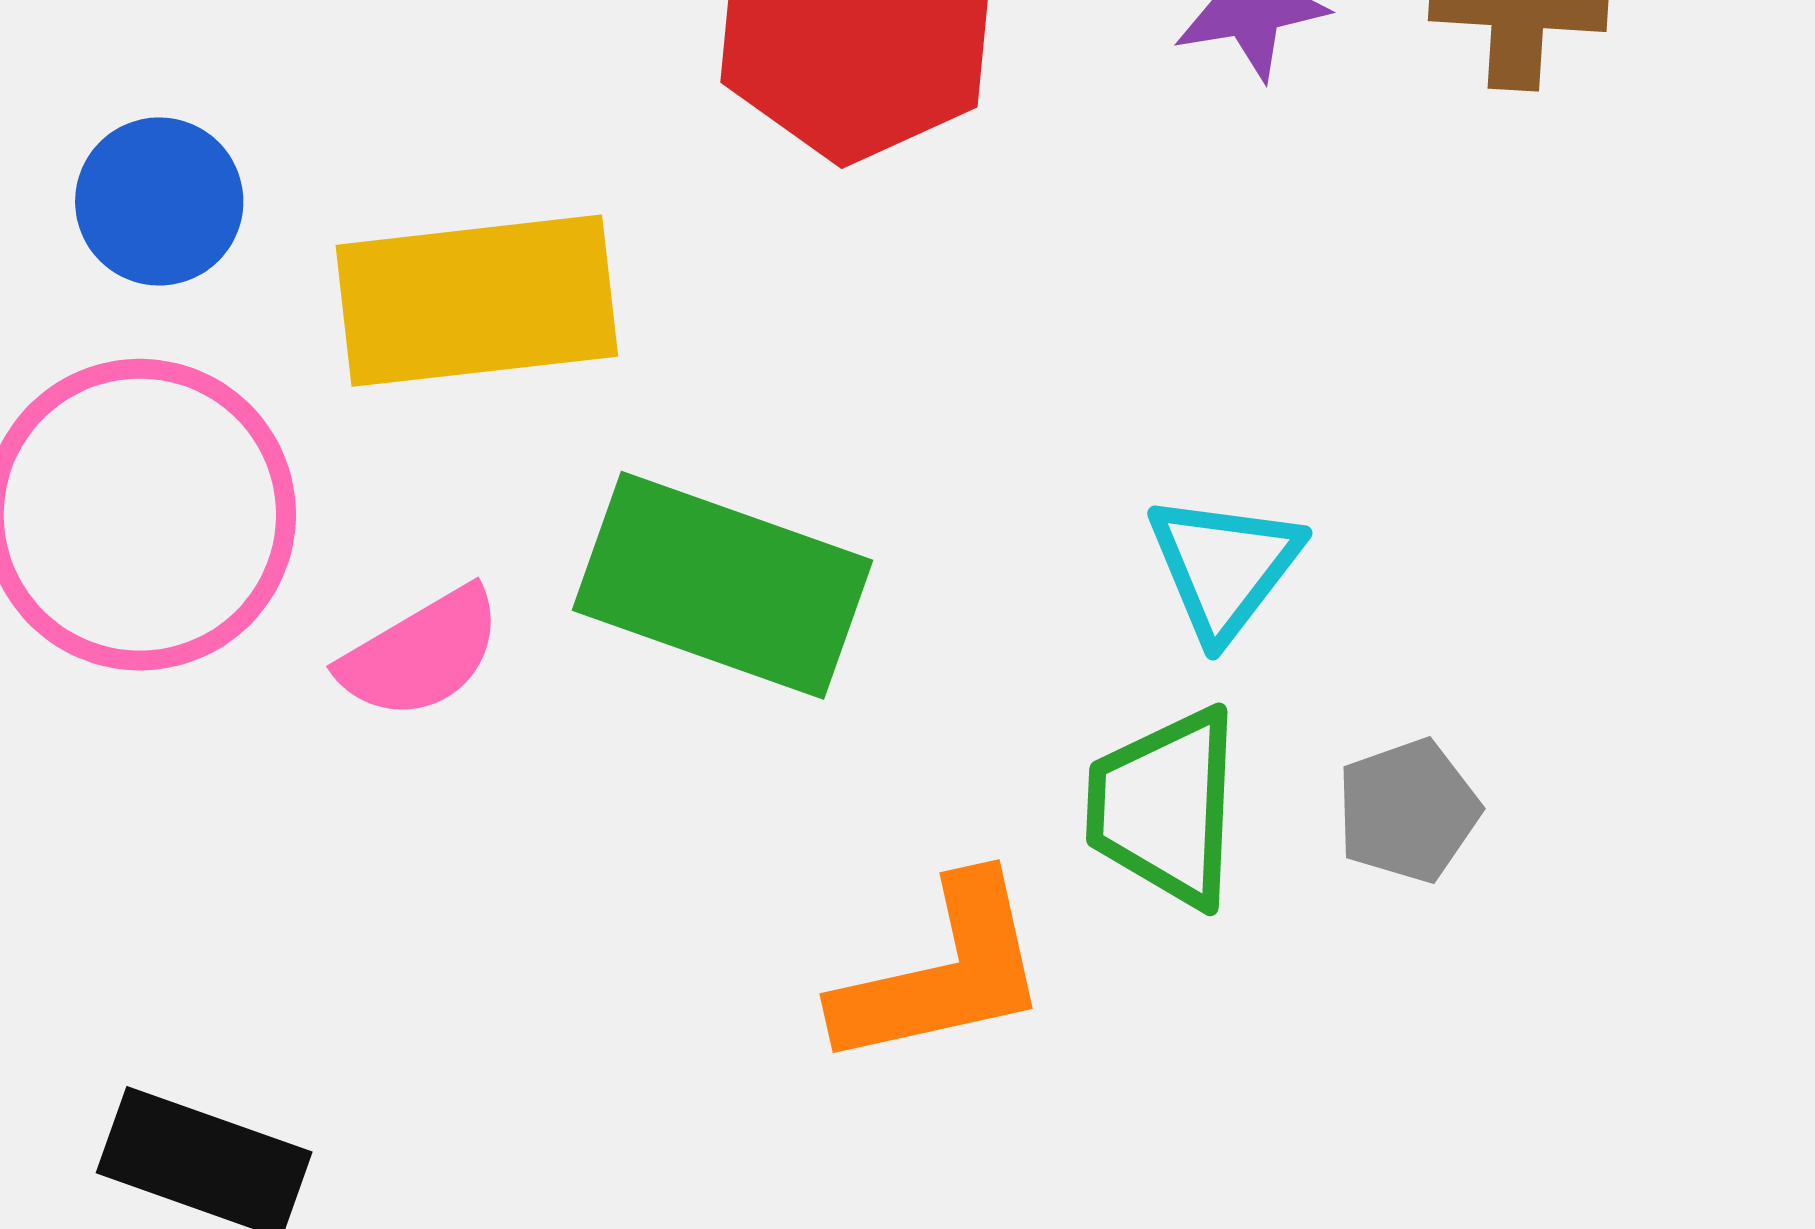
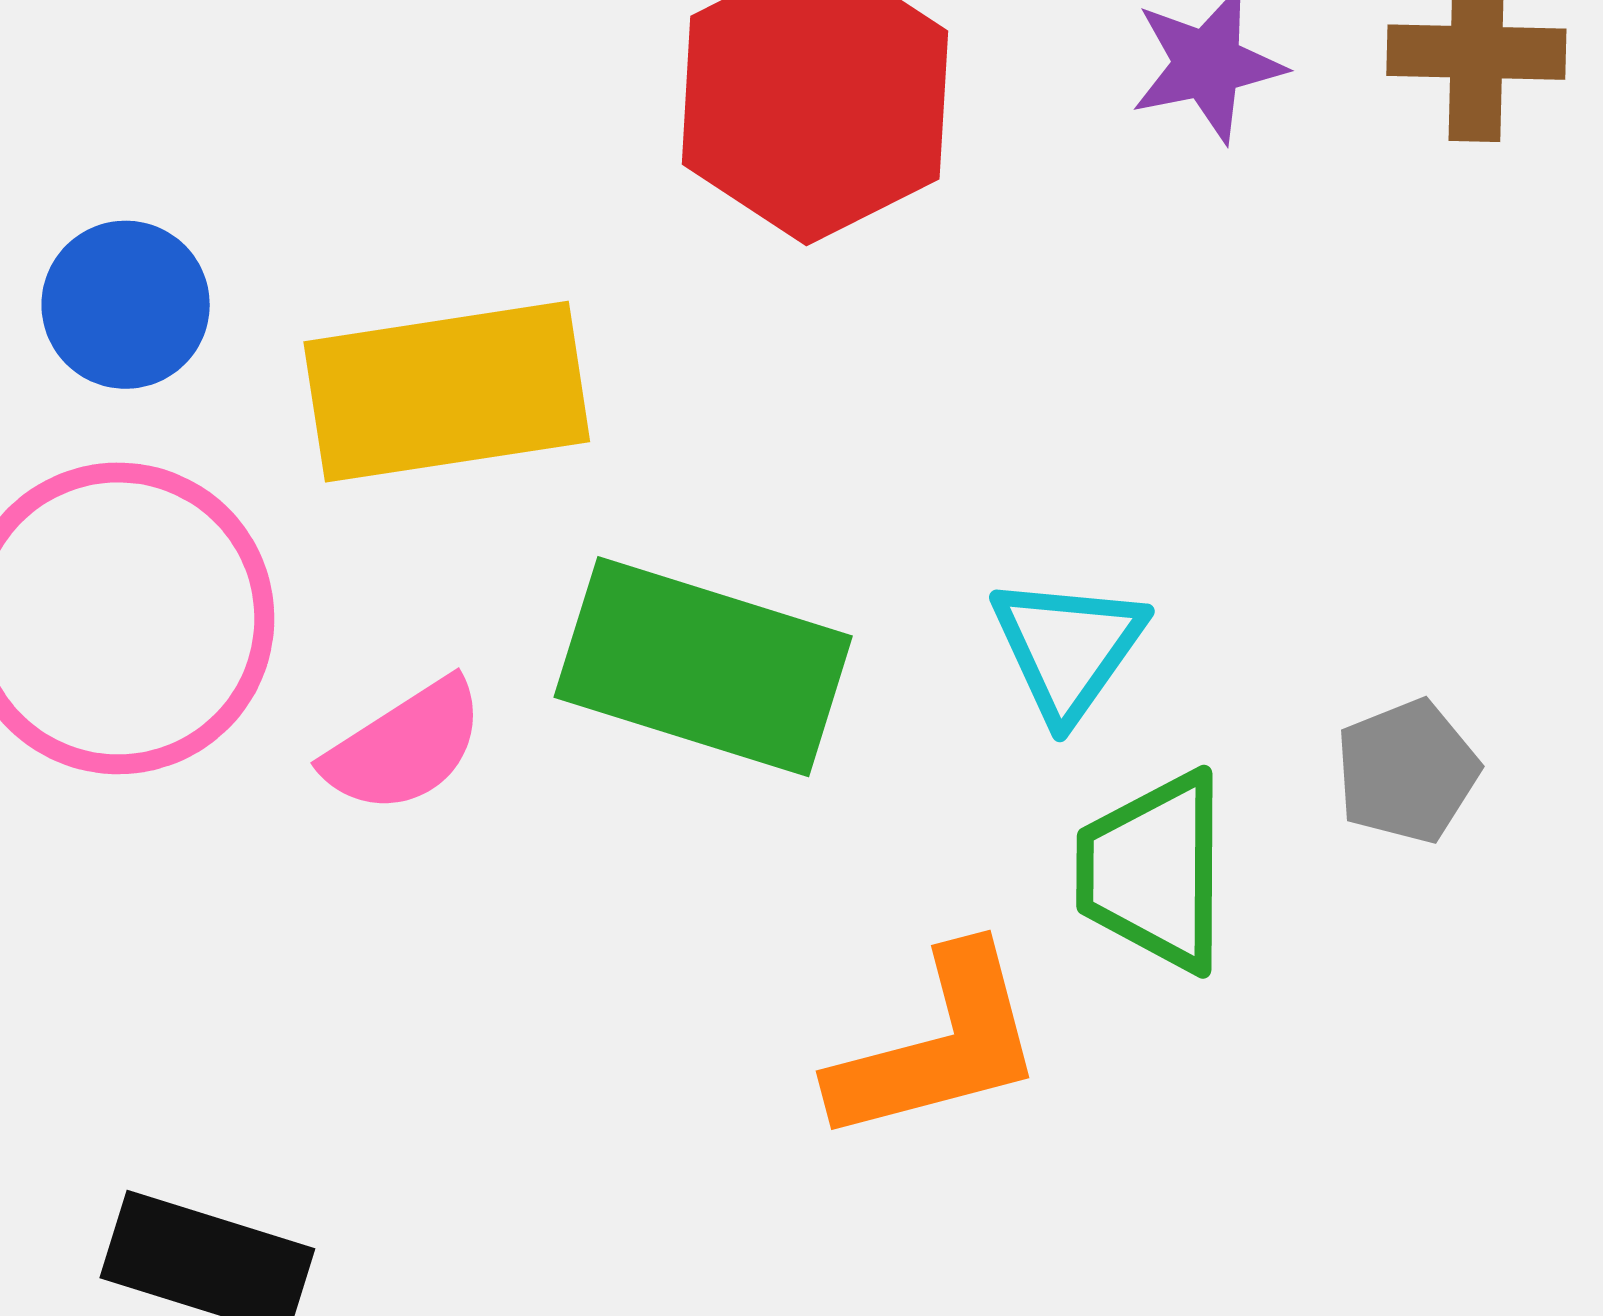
cyan triangle: (1224, 566) -> (1068, 648), moved
gray pentagon: (1408, 811) -> (1407, 771), moved

